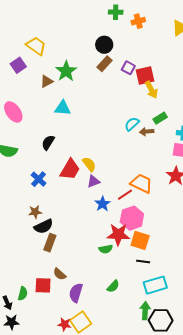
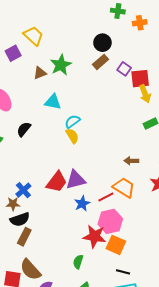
cyan semicircle: (132, 124) -> (72, 121), moved
brown arrow: (147, 132) -> (131, 161), moved
black semicircle: (48, 142) -> (24, 129), moved
yellow semicircle: (89, 164) -> (72, 136), moved
red trapezoid: (70, 169) -> (57, 182), moved
blue cross: (39, 179) -> (23, 190), moved
purple triangle: (93, 181) -> (76, 180), size x1.5
green semicircle: (106, 249) -> (78, 262), moved, turned 112
black line: (143, 262) -> (123, 272), moved
brown semicircle: (60, 274) -> (30, 270), size x1.6

